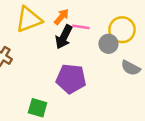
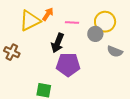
orange arrow: (61, 17) -> (48, 14), moved
black arrow: (64, 37) -> (58, 43), moved

